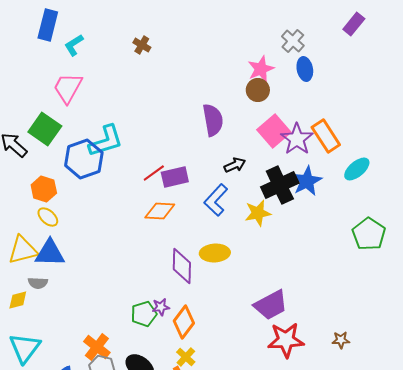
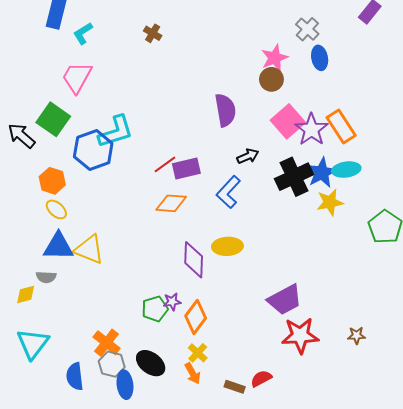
cyan ellipse: (357, 169) -> (346, 170), moved, turned 32
yellow star: (258, 213) -> (330, 202), moved
yellow triangle: (23, 250) -> (89, 249), moved, turned 36

